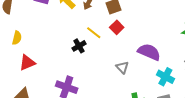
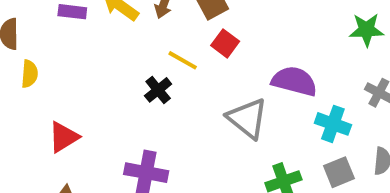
yellow semicircle: (17, 38) -> (29, 74), moved
gray triangle: (122, 67) -> (247, 118), size x1.6

